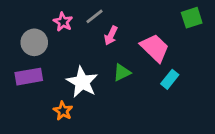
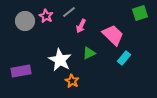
gray circle: (34, 42) -> (25, 21), moved
purple rectangle: (29, 77) -> (21, 71), moved
orange star: (63, 111) -> (72, 81), moved

